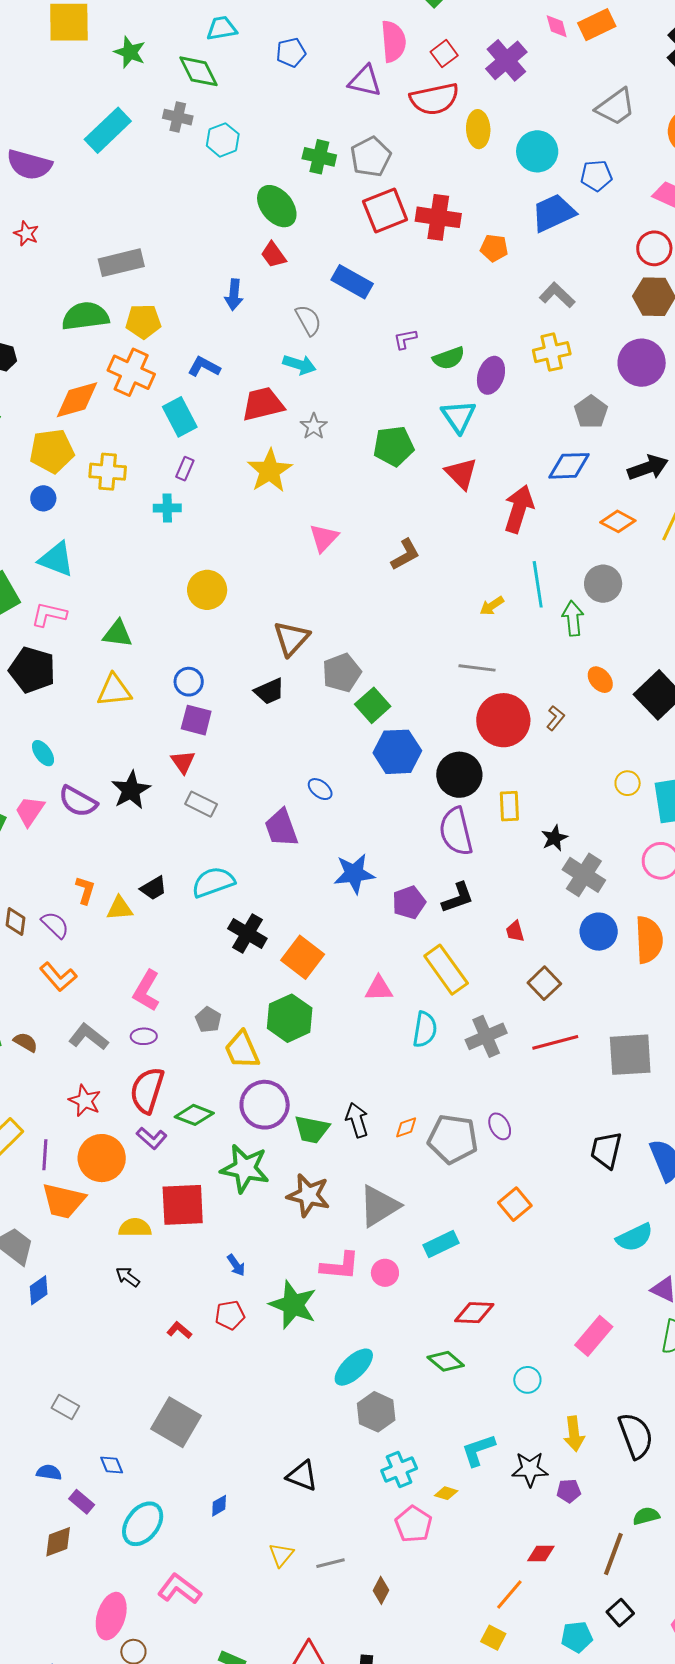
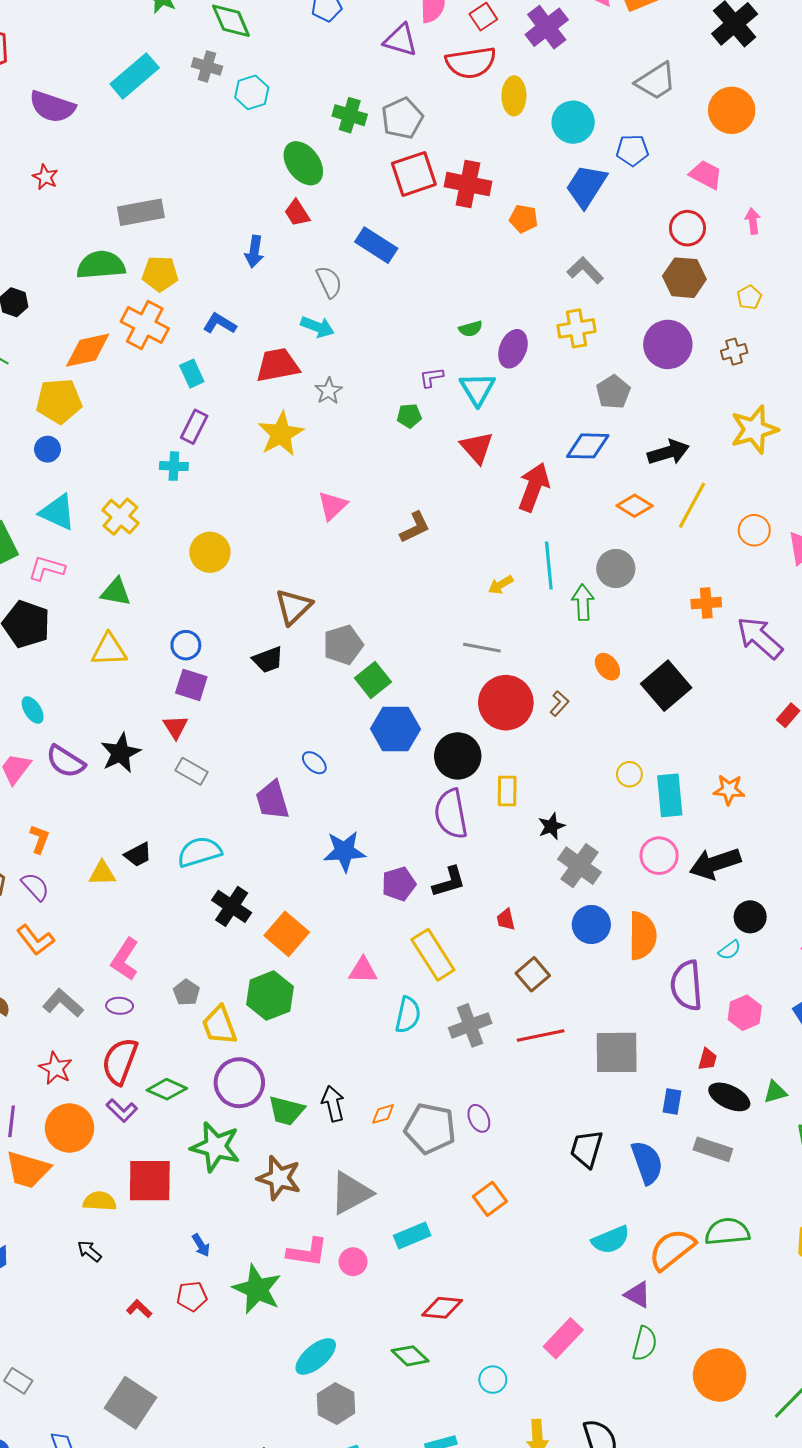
blue trapezoid: (553, 213) -> (586, 186), turned -36
purple L-shape: (405, 339) -> (431, 377), moved
green semicircle: (449, 358) -> (471, 329), size x0.7
cyan rectangle: (180, 417) -> (192, 374), size x0.7
green pentagon: (394, 446) -> (409, 416), size x0.6
purple rectangle: (185, 469) -> (194, 427), size x1.4
yellow cross: (108, 472) -> (120, 517), moved, turned 33
orange L-shape: (85, 890) -> (39, 839), moved

